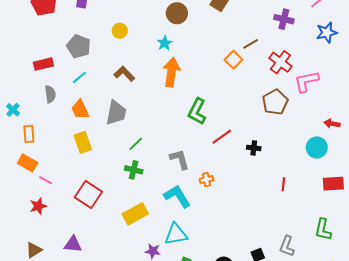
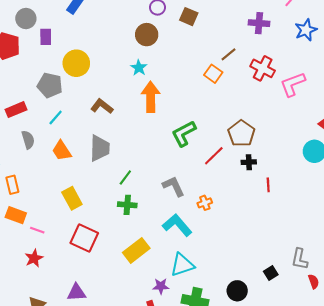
yellow circle: (120, 31) -> (76, 63), moved, size x1.6
brown pentagon: (275, 102) -> (241, 133), moved
green L-shape: (197, 111) -> (184, 134), turned 44
yellow rectangle: (83, 142) -> (72, 198), moved
red line: (283, 184) -> (268, 185), moved

